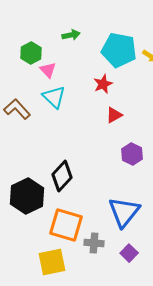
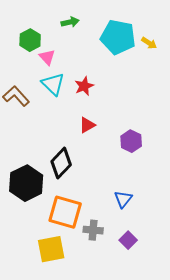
red star: (103, 84) -> (84, 86), moved
red triangle: (114, 115) -> (87, 125), moved
blue triangle: (124, 212) -> (123, 199), size x0.6

